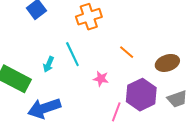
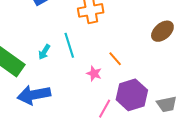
orange line: (127, 52) -> (115, 59), moved
brown ellipse: (167, 63) -> (162, 31), moved, turned -30

